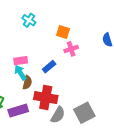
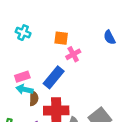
blue rectangle: (49, 67) -> (54, 77), size x1.5
cyan arrow: (20, 73) -> (24, 89), turned -35

